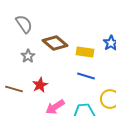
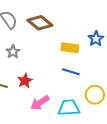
brown diamond: (55, 43) -> (40, 23), moved

